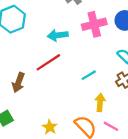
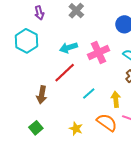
pink cross: (94, 24) -> (98, 52), moved
cyan line: (89, 75) -> (89, 94), moved

